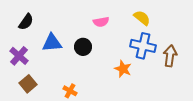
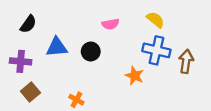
purple cross: (19, 56) -> (21, 61), turned -36

